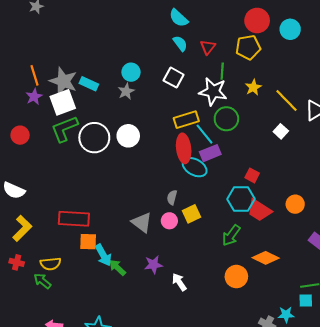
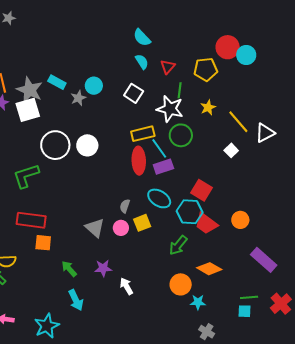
red circle: (257, 21) -> (228, 47), moved
cyan rectangle: (89, 84) -> (57, 82), moved
gray star: (126, 91) -> (78, 98), moved
green L-shape: (64, 129) -> (26, 176), moved
cyan ellipse: (195, 167) -> (159, 198), moved
red square: (252, 175) -> (202, 190), size x1.5
cyan arrow: (103, 255) -> (76, 300), moved
cyan star: (286, 315) -> (198, 302), moved

